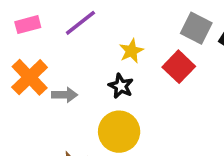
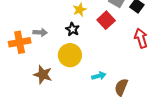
orange cross: (30, 77) -> (20, 42), moved, turned 30

